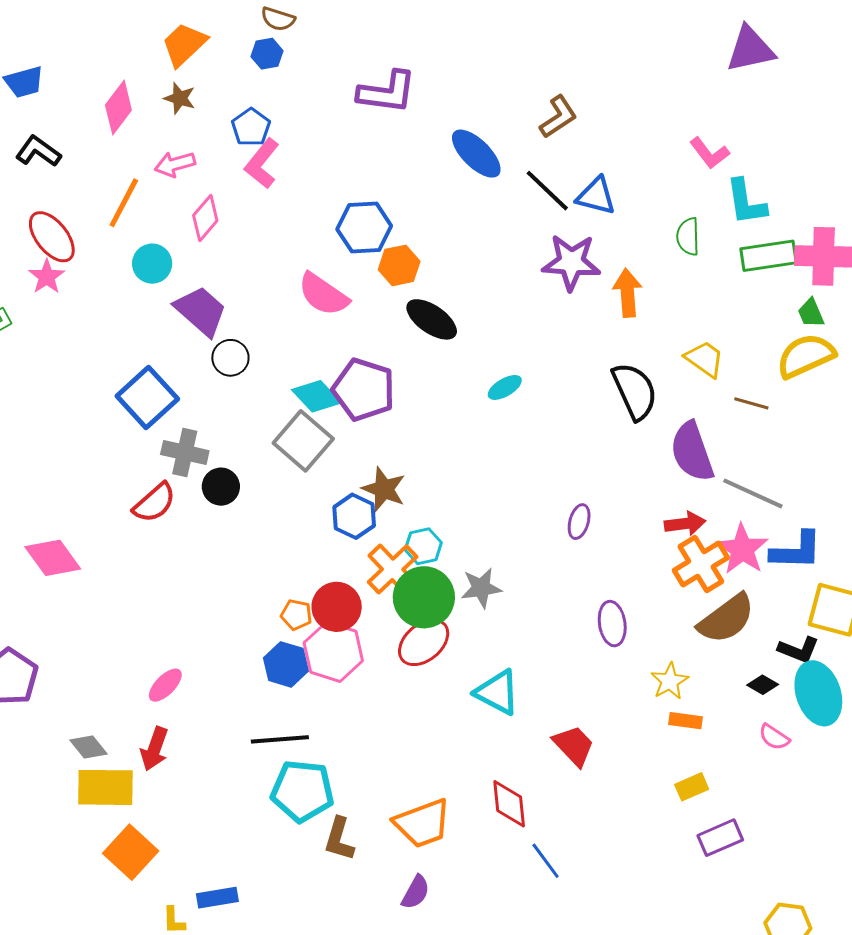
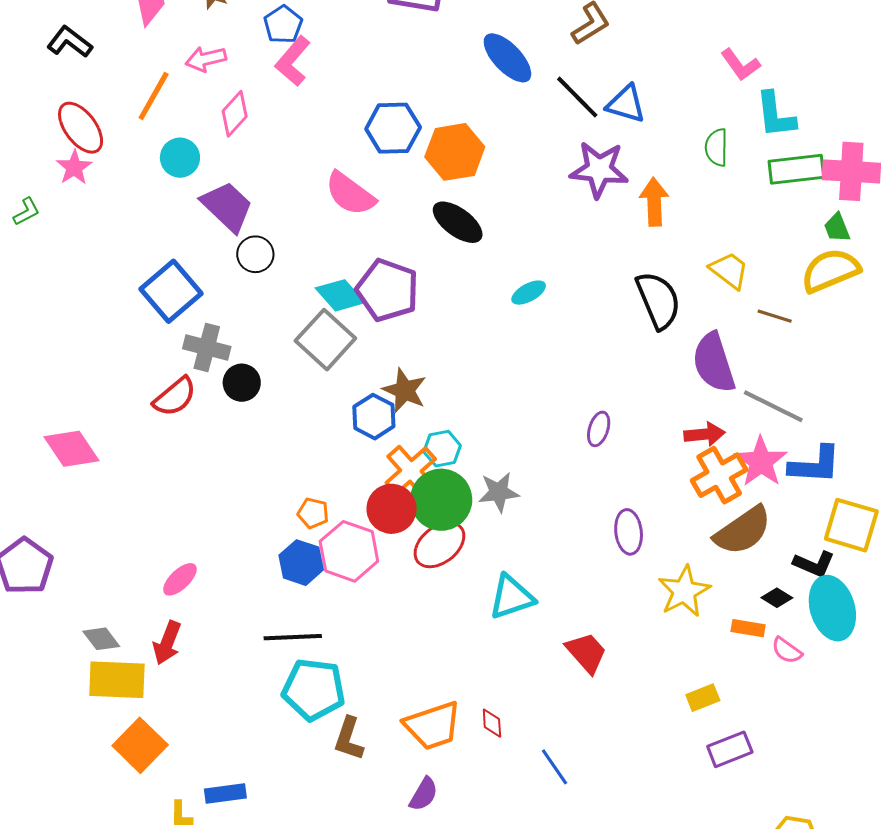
orange hexagon: (399, 265) -> (455, 152), moved, size x1.4
red circle: (337, 607) -> (392, 509), moved
yellow star: (670, 681) -> (684, 591), size x1.4
cyan triangle: (497, 692) -> (511, 597), turned -48
orange rectangle: (686, 721) -> (748, 628), moved
red diamond: (509, 804) -> (492, 723), moved, size x0.6

